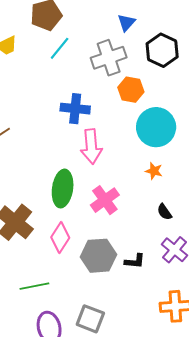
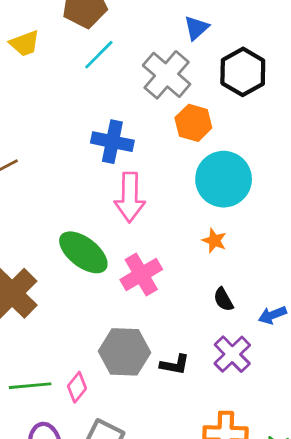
gray cross: (109, 58) -> (167, 75), turned -36
green ellipse: (63, 189) -> (83, 252), turned -66
pink diamond: (60, 238) -> (77, 387), moved, size x0.7

